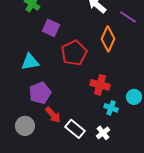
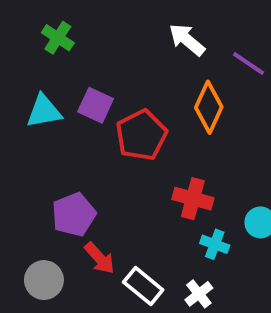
purple square: (51, 28) -> (96, 105), moved
cyan triangle: (30, 62) -> (44, 111), moved

